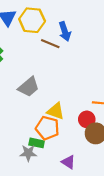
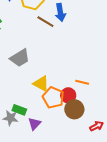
orange pentagon: (47, 128) -> (53, 98), moved
purple triangle: (68, 162) -> (35, 124), moved, turned 32

